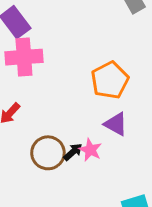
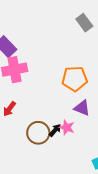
orange pentagon: (110, 80) -> (75, 79), turned 30

